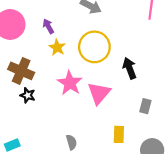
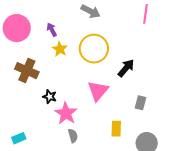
black arrow: (130, 68) -> (126, 68), turned 60
pink star: (70, 83) -> (66, 113), moved
black star: (28, 95) -> (50, 97), moved

